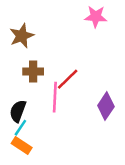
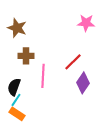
pink star: (96, 17) -> (86, 23), moved
brown star: (22, 36) -> (17, 28), turned -30
red line: (68, 79) -> (73, 62), moved

